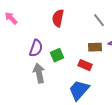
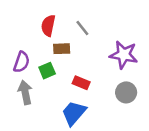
gray line: (99, 20) -> (82, 28), moved
brown rectangle: (95, 47) -> (62, 49), moved

